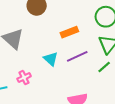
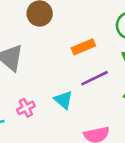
cyan triangle: (51, 59) -> (63, 100), moved

